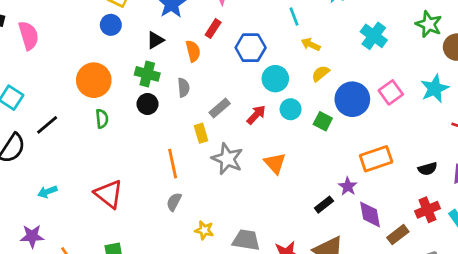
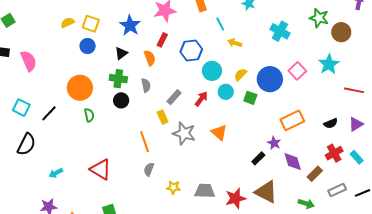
yellow semicircle: (321, 73) -> (240, 75), moved
black line: (47, 125) -> (49, 113), moved

